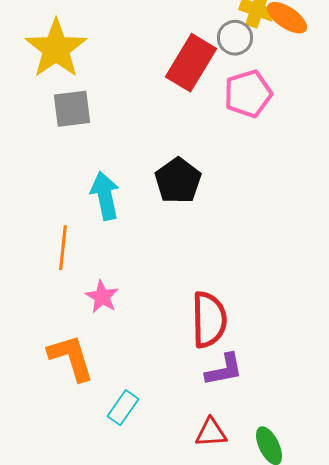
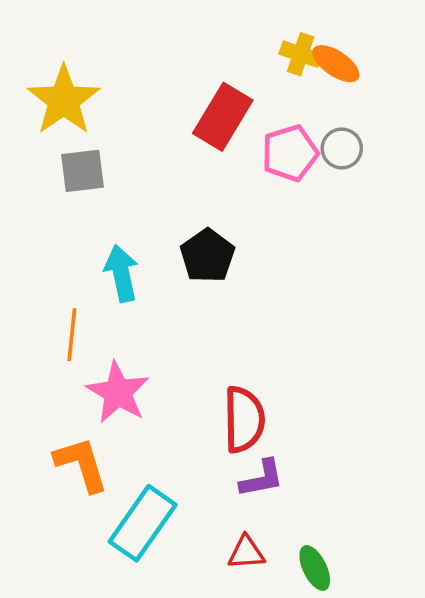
gray circle: (235, 38) -> (342, 148), moved
pink star: (102, 297) -> (118, 392), size x1.6
cyan rectangle: (123, 408) -> (143, 523), size x1.8

